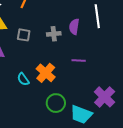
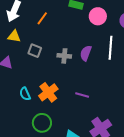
purple line: (79, 60) -> (82, 95), moved
green circle: (56, 103) -> (42, 123), moved

